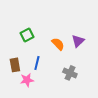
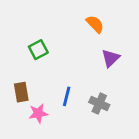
orange semicircle: (58, 44) -> (95, 24), moved
blue line: (37, 63) -> (67, 96), moved

